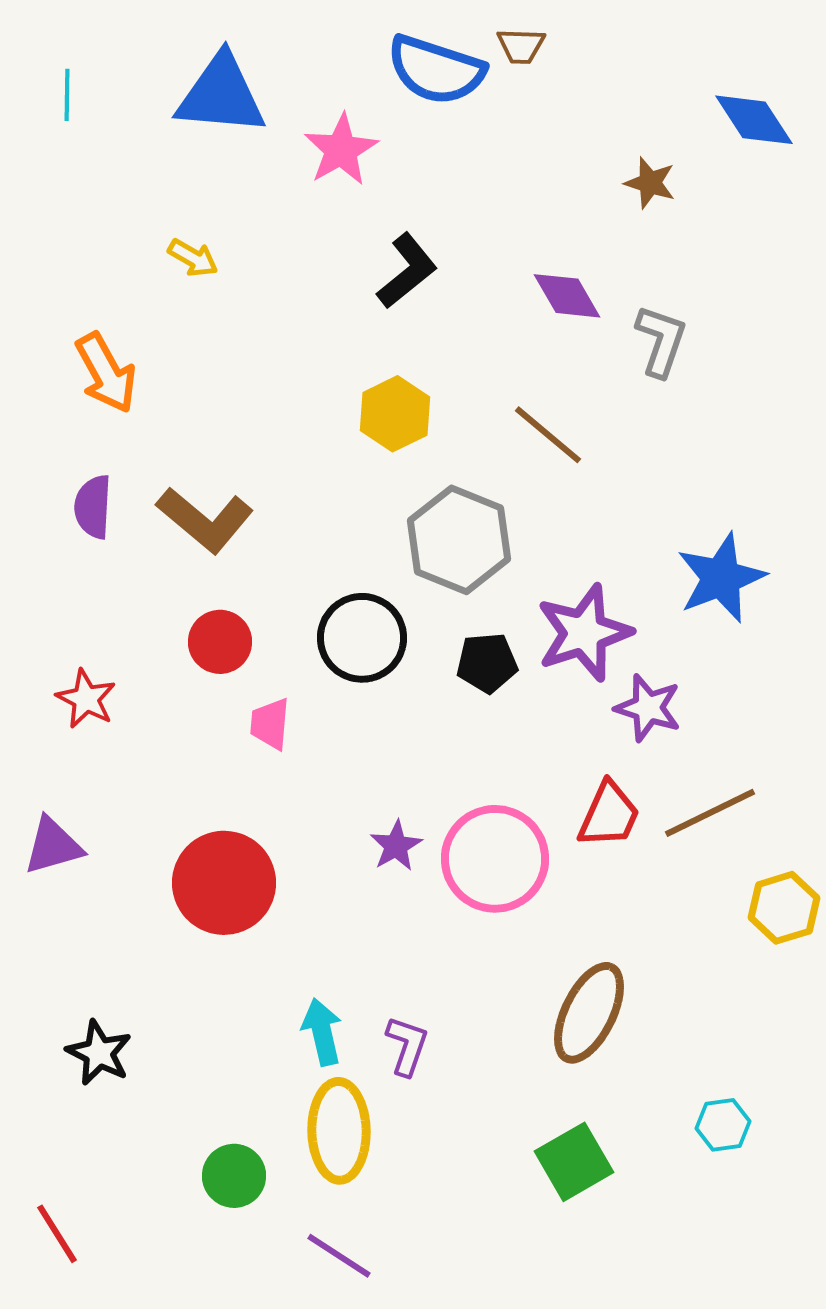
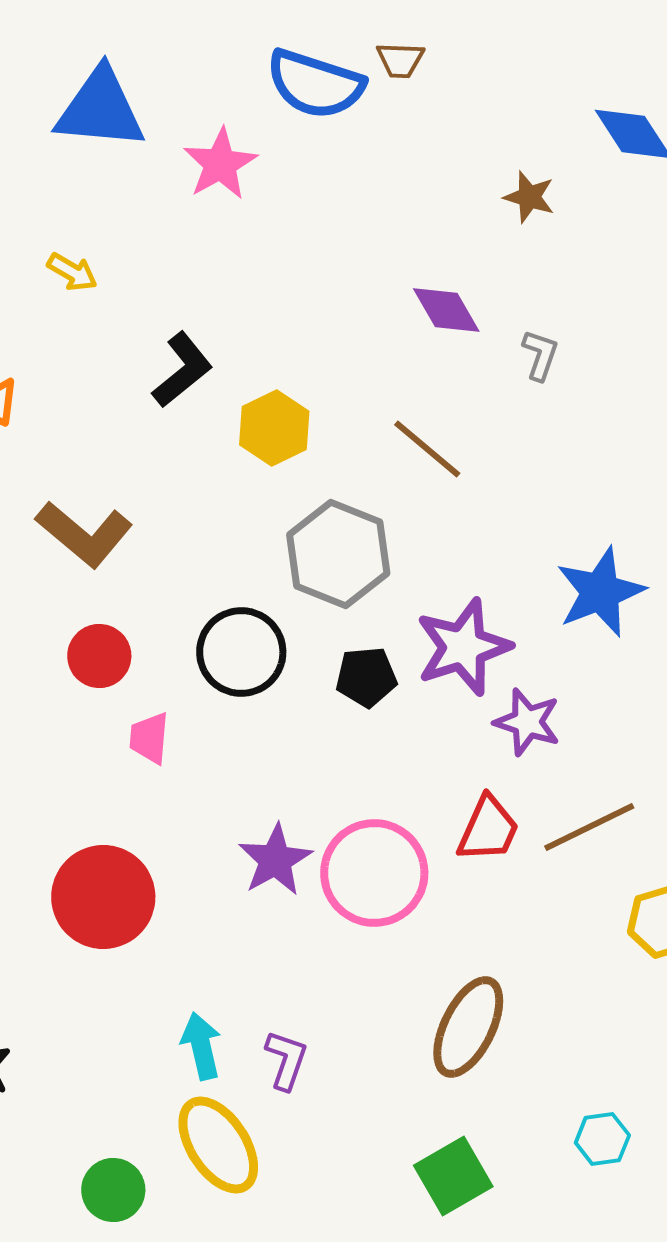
black L-shape: (407, 271) -> (182, 370), moved
gray L-shape: (661, 341) -> (540, 355), size x0.7
purple star: (396, 846) -> (275, 860), size x1.4
yellow ellipse: (339, 1131) -> (218, 1145), turned -32

